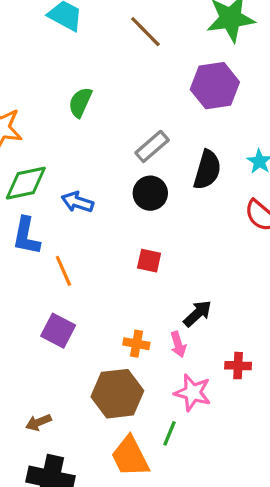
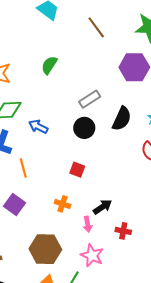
orange cross: (136, 344) -> (63, 204), moved
red cross: (238, 366) -> (123, 231), moved

